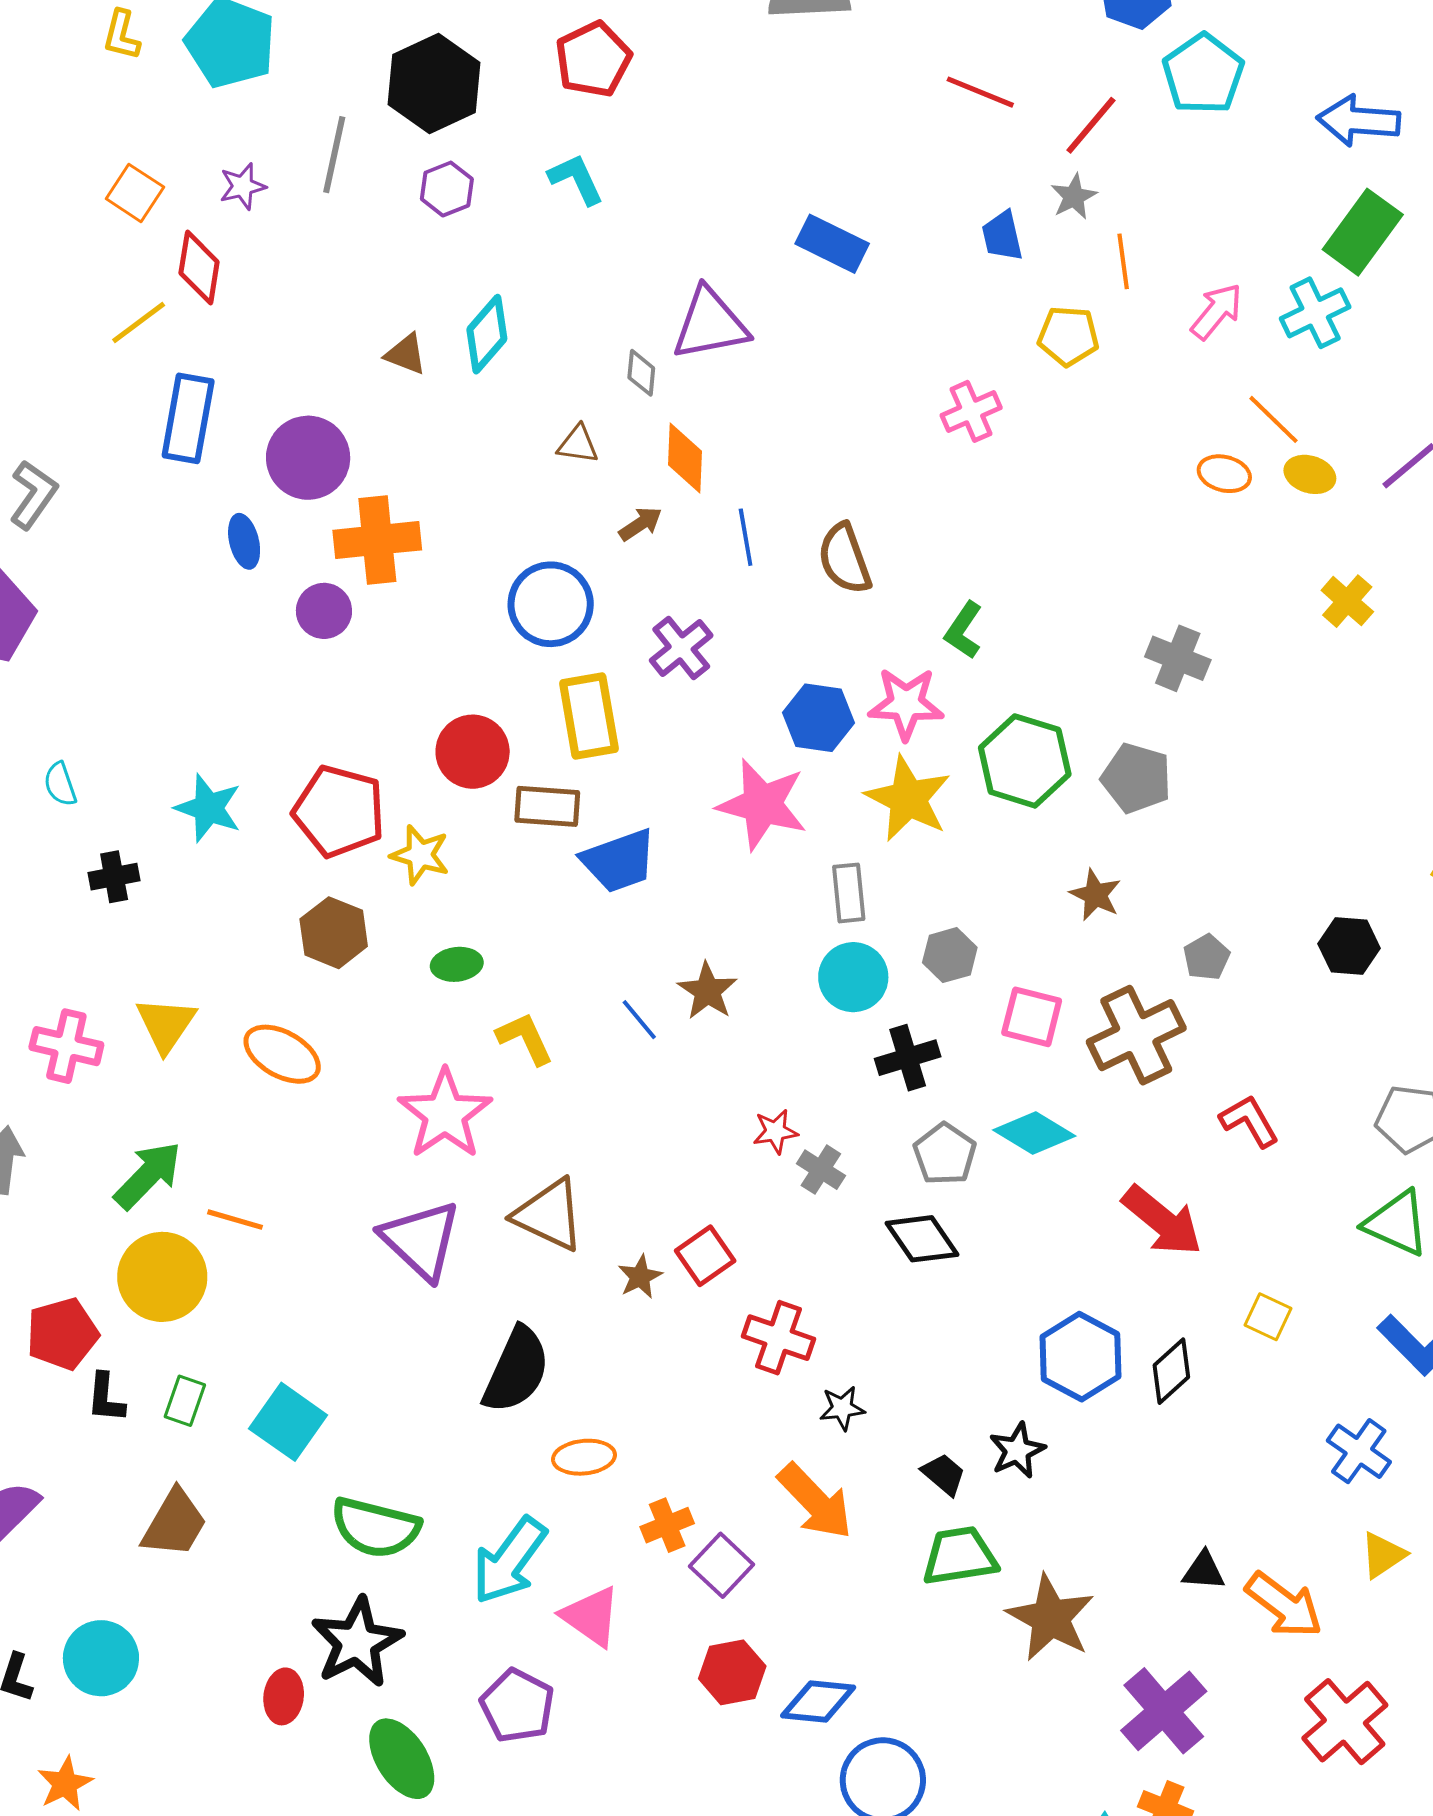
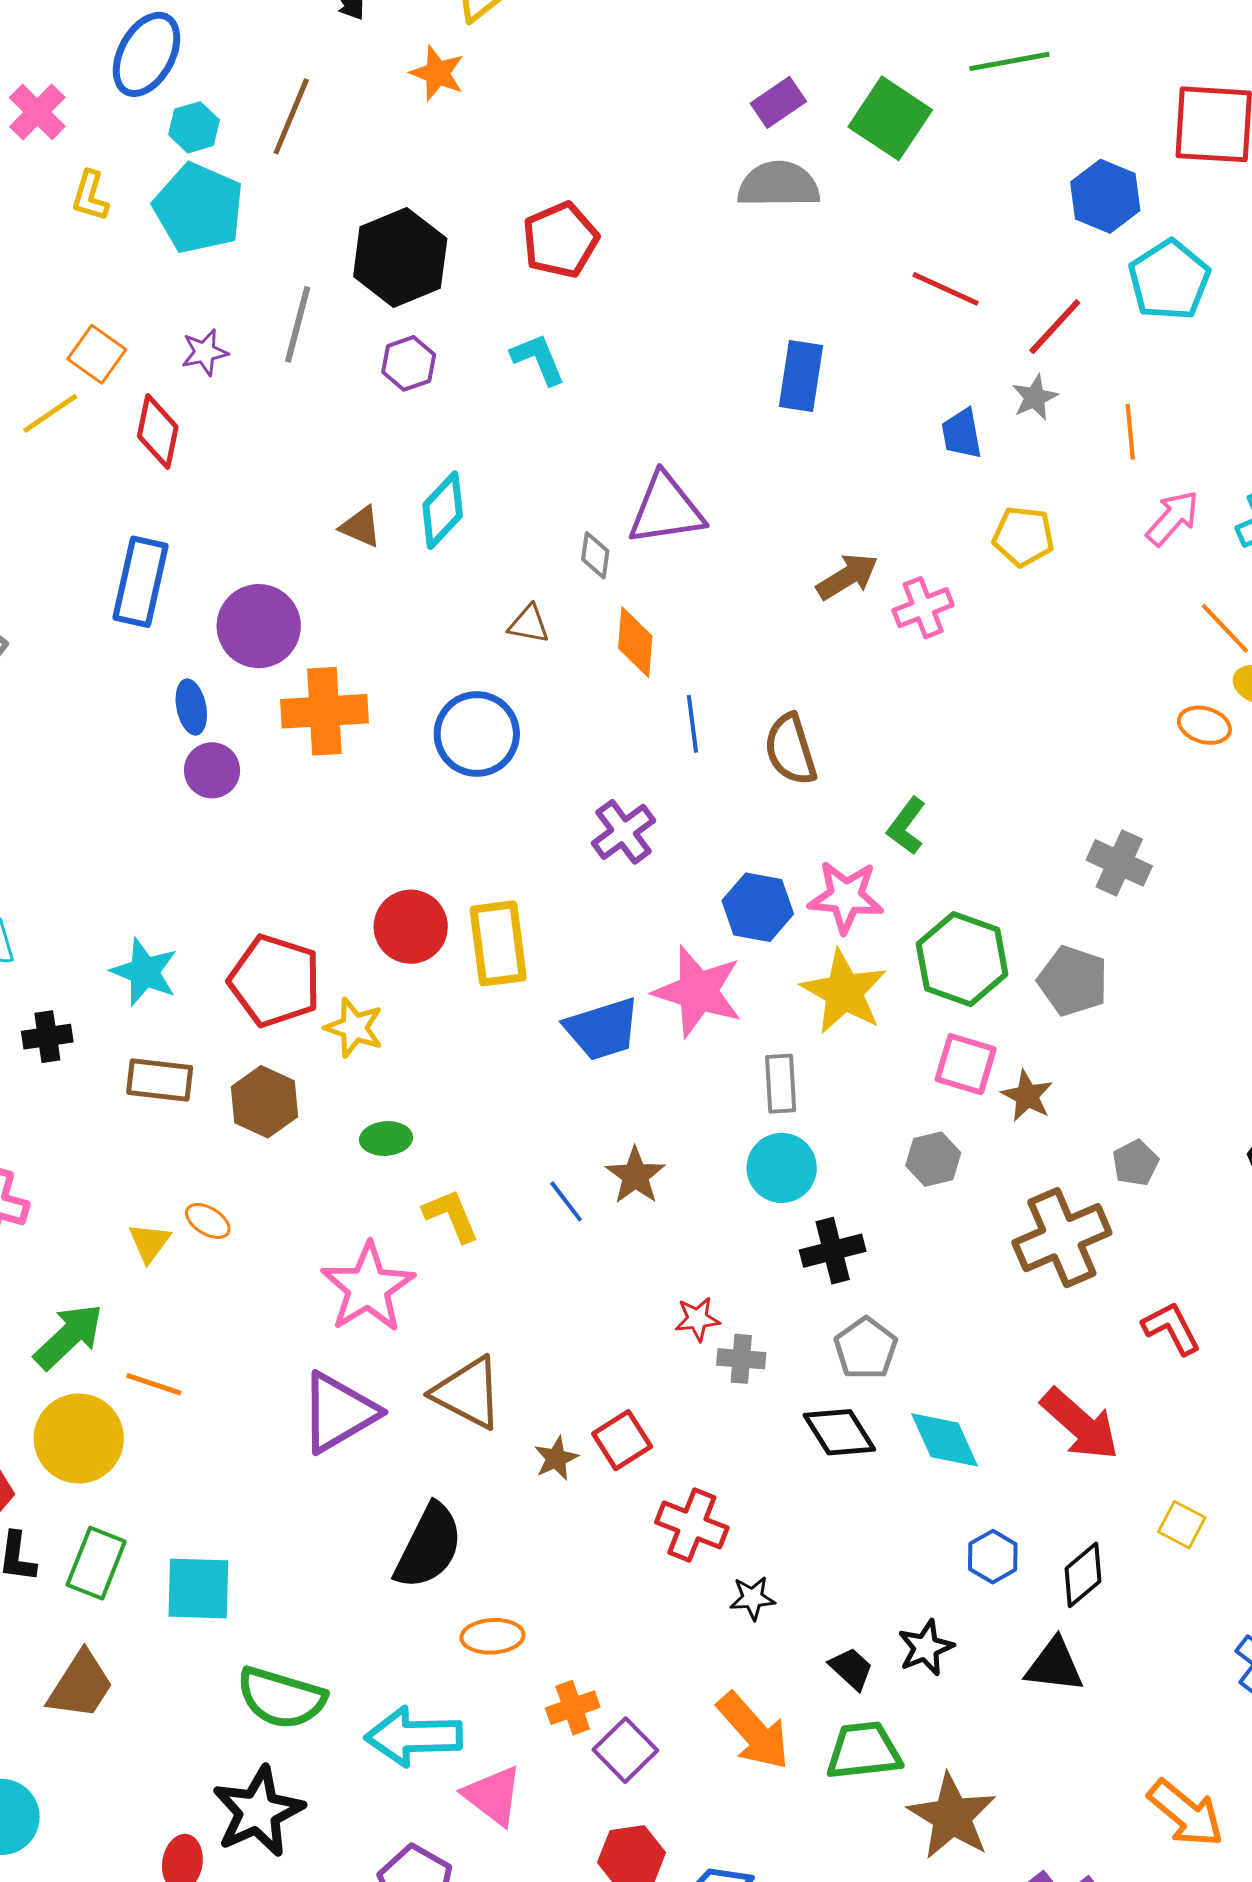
blue rectangle: (832, 244) -> (801, 376), moved, turned 70
orange line: (1123, 261) -> (1130, 432), moved
yellow line: (139, 322) -> (50, 413), moved
orange ellipse: (1224, 474) -> (1204, 725), moved
brown arrow: (640, 524) -> (847, 577), moved, size x1.4
blue circle: (551, 604) -> (477, 734), moved
purple circle: (324, 611) -> (212, 770), moved
yellow rectangle: (589, 716) -> (498, 943), moved
brown rectangle: (547, 806) -> (160, 1080), moved
blue trapezoid: (619, 861) -> (602, 1029), moved
gray hexagon: (950, 955) -> (933, 1159), moved
pink square: (1032, 1017) -> (966, 1064), moved
yellow triangle: (166, 1024) -> (149, 1243), moved, size x0.7
orange ellipse: (282, 1054) -> (208, 1221), size x0.6
cyan diamond: (1034, 1133) -> (945, 1440), moved, turned 32
gray cross: (821, 1170) -> (741, 1359), turned -30
purple triangle: (421, 1240) -> (339, 1412), turned 44
blue hexagon: (1080, 1357) -> (993, 1557), size x0.6
green rectangle: (185, 1401) -> (96, 1563), size x1.4
cyan square: (288, 1422) -> (198, 1589), turned -36
orange arrow: (815, 1502) -> (753, 1731), moved
cyan arrow: (509, 1561) -> (414, 1737), turned 50
black triangle: (1204, 1571) -> (1055, 1665), moved, size x1.4

